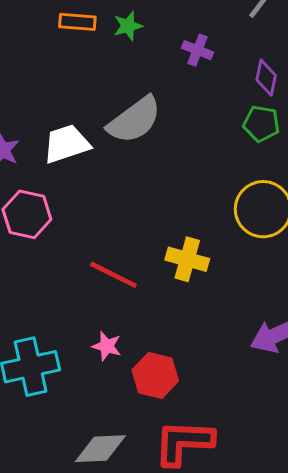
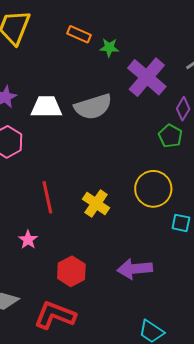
purple cross: (198, 50) -> (147, 77), size x2.0
red line: (113, 275) -> (47, 197), turned 32
red hexagon: (155, 375) -> (71, 271), moved

